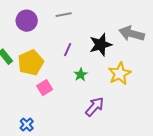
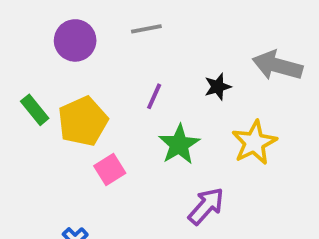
black star: (101, 45) -> (218, 87), size x0.6
green star: (81, 75) -> (179, 144), size x1.5

